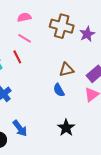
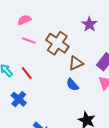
brown cross: (62, 26) -> (57, 43), moved, turned 30
red line: (17, 57) -> (27, 73), moved

